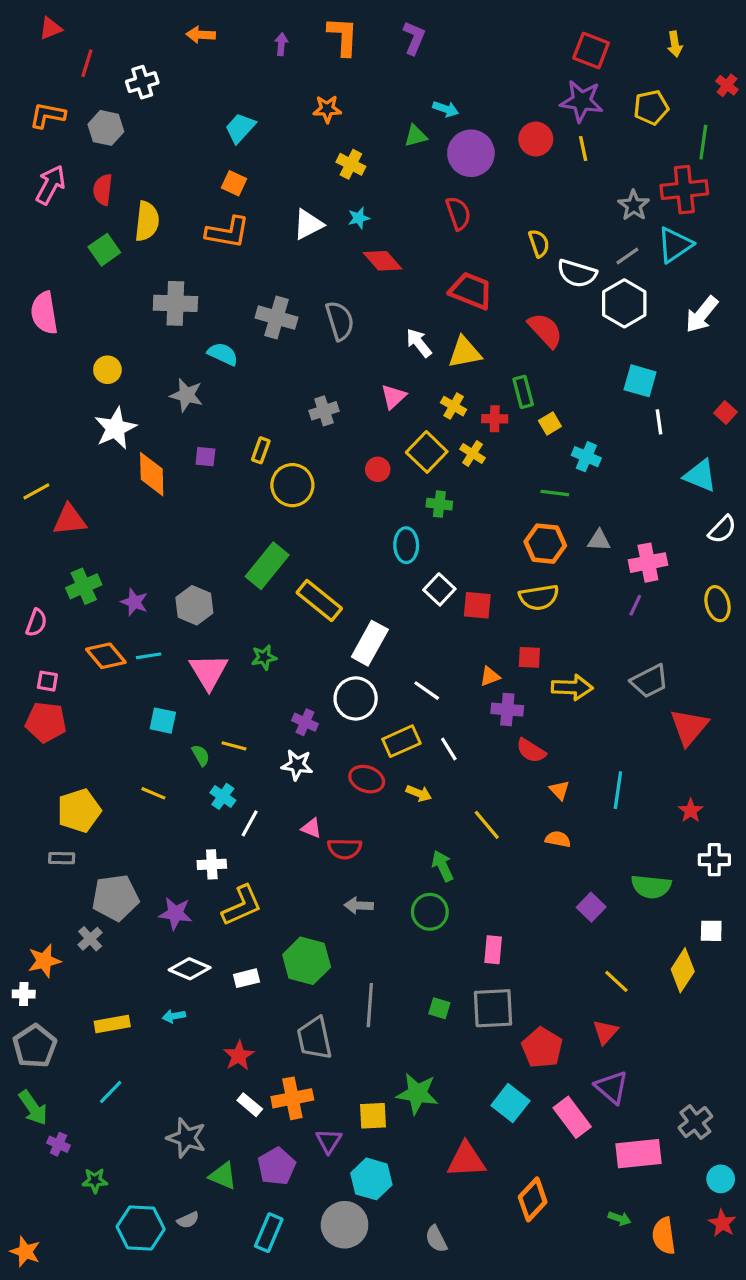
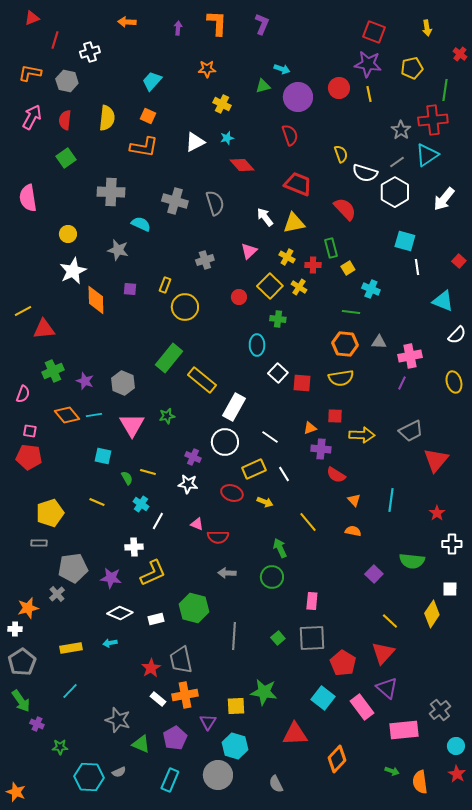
yellow semicircle: (147, 221) -> (107, 118), moved
green square: (439, 1008) -> (278, 638), turned 32
red triangle: (605, 1032) -> (383, 653), size x1.4
gray trapezoid: (314, 1038) -> (181, 660), moved

